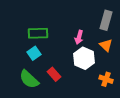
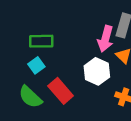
pink arrow: (79, 37) -> (105, 39), moved, size x1.5
red rectangle: (54, 74) -> (61, 91), size x1.5

